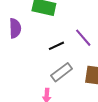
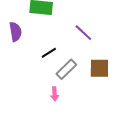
black line: (56, 46) -> (49, 53), moved

